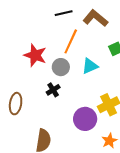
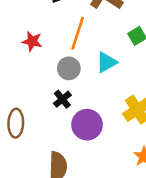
red star: (35, 55) -> (32, 41), moved, size x0.7
purple circle: (85, 119) -> (87, 125), moved

